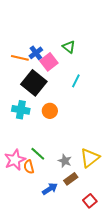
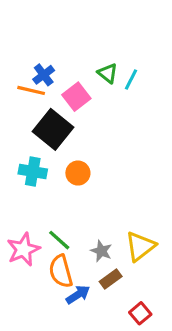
blue cross: (36, 53) -> (44, 75), moved
cyan line: (76, 81) -> (131, 80), moved
orange semicircle: (29, 167) -> (61, 271), moved, size x1.5

